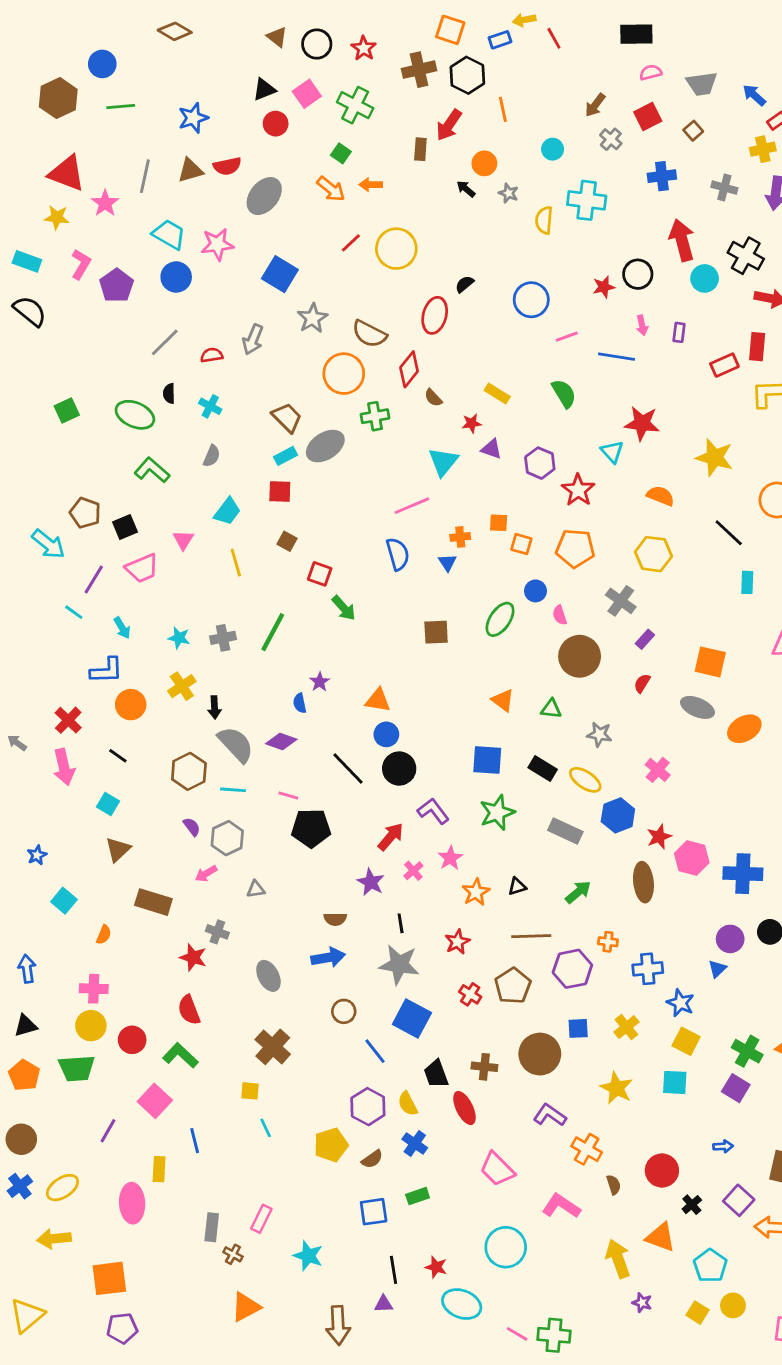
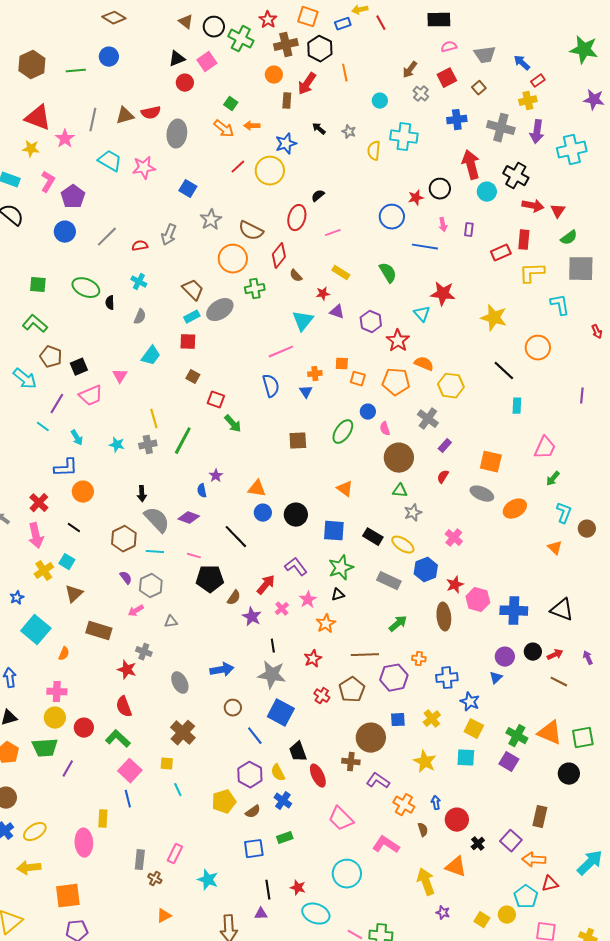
red star: (364, 48) -> (268, 20), moved
blue circle: (102, 64) -> (109, 57), moved
green cross: (355, 105) -> (241, 39), moved
blue star: (193, 118) -> (286, 144), moved
orange circle: (484, 163) -> (274, 75), moved
gray cross: (724, 188) -> (501, 128), size x1.5
gray ellipse: (264, 196) -> (177, 134), turned -32
blue square: (280, 274) -> (188, 189), size x0.7
blue circle: (176, 277) -> (65, 232), moved
blue circle: (531, 300) -> (392, 217), moved
pink line: (567, 337) -> (333, 233), moved
black semicircle: (169, 393) -> (110, 303), moved
green square: (67, 411) -> (38, 285), turned 30
green L-shape: (152, 470) -> (35, 324), moved
orange semicircle: (661, 496) -> (424, 364), moved
yellow line: (236, 563) -> (154, 419), moved
yellow cross: (182, 686) -> (44, 571), moved
green triangle: (551, 709) -> (400, 491), moved
gray star: (599, 734) -> (413, 513), turned -30
black circle: (399, 768) -> (296, 515), moved
black triangle: (517, 886) -> (338, 595), moved
cyan square: (64, 901) -> (36, 630), size x1.6
brown semicircle: (335, 919) -> (234, 598), moved, turned -56
brown cross: (484, 1067) -> (351, 762), moved
pink square: (155, 1101) -> (130, 771), moved
purple line: (108, 1131) -> (68, 769), moved
blue arrow: (723, 1146) -> (436, 803), moved, turned -96
cyan pentagon: (710, 1266) -> (526, 897), moved
orange triangle: (246, 1307) -> (164, 916), size x0.7

